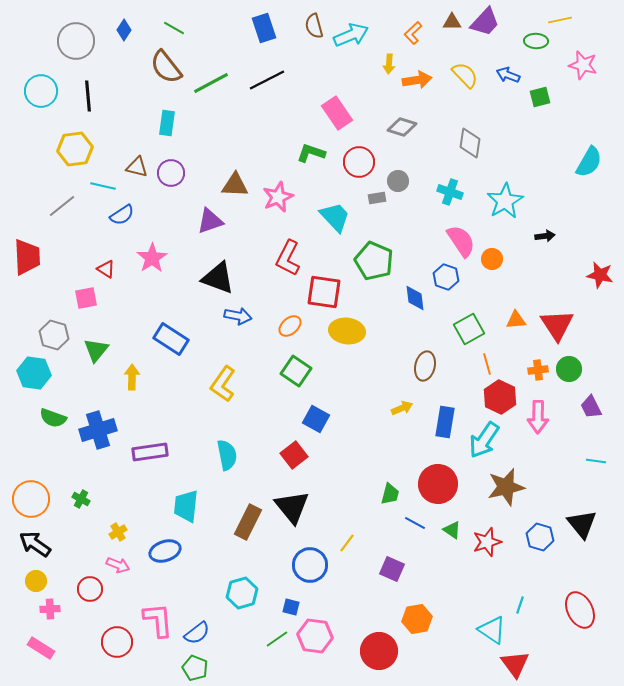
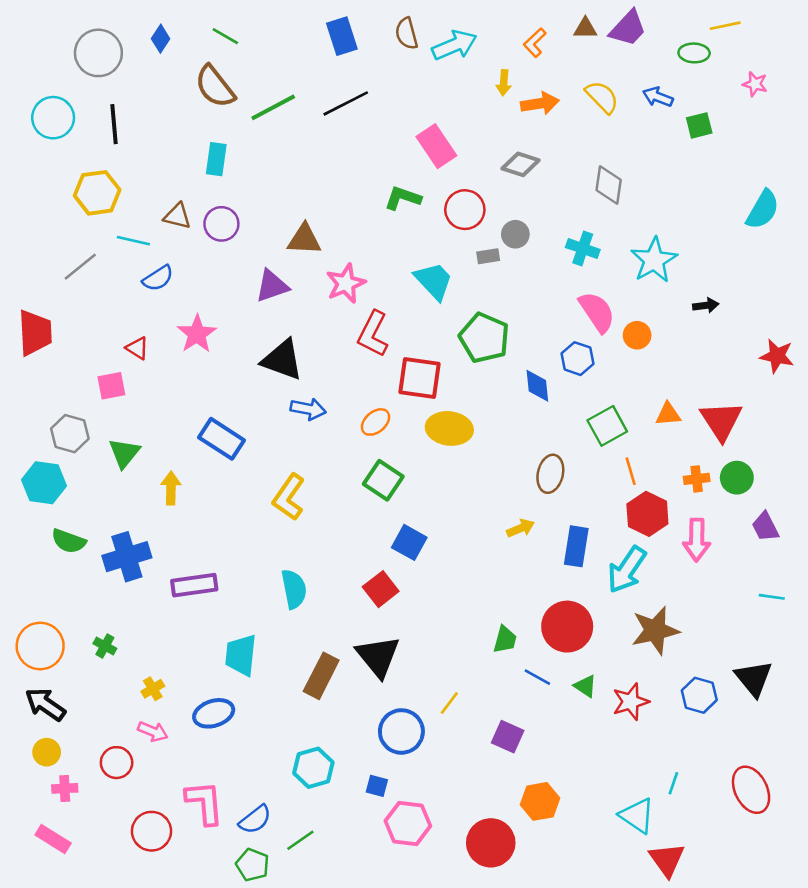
pink star: (583, 65) -> (755, 84), size x0.7
pink star: (278, 197) -> (346, 283), moved
green line: (277, 639) -> (300, 840), moved

